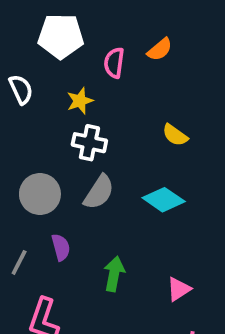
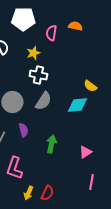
orange semicircle: (160, 49) -> (75, 26), turned -128
yellow semicircle: (175, 135) -> (90, 86), moved
cyan diamond: (164, 200) -> (77, 105), turned -40

